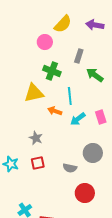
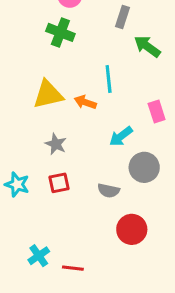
green cross: (52, 71) -> (60, 32), moved
yellow triangle: (34, 93) -> (48, 94), moved
cyan arrow: (78, 119) -> (121, 136), moved

